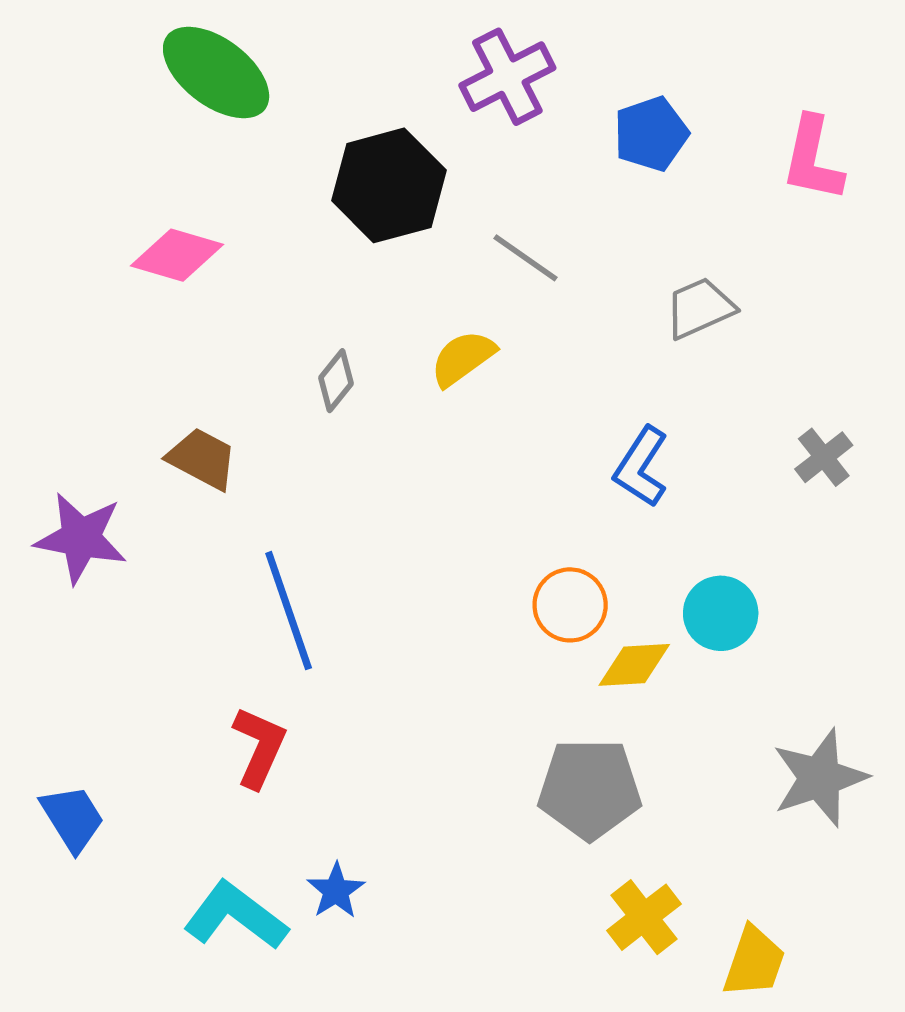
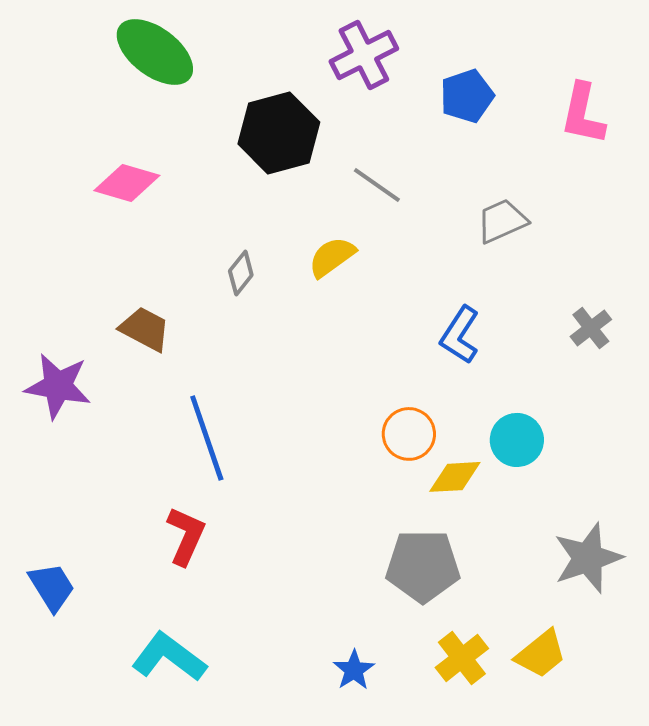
blue star: (336, 891) -> (354, 670), moved
yellow trapezoid: (754, 962) -> (541, 654), moved, turned 32

